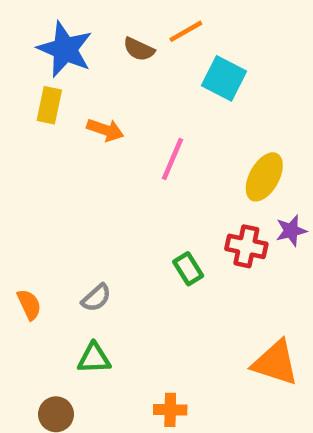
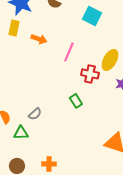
red cross: (246, 246) -> (90, 74), moved
green triangle: (94, 358) -> (21, 133), moved
orange cross: (170, 410) -> (49, 164), moved

